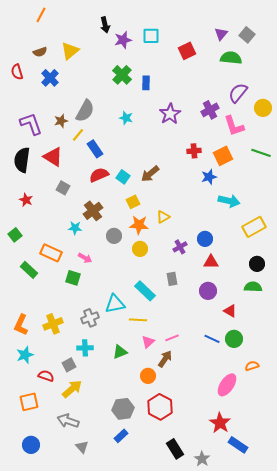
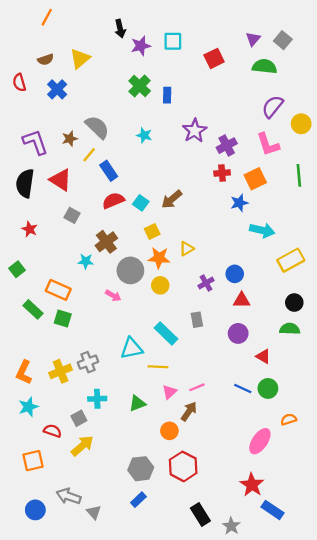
purple cross: (210, 110) -> (227, 146), moved
gray semicircle: (85, 111) -> (97, 127), turned -75
green line: (261, 153) -> (299, 175), turned 66
gray circle: (114, 236) -> (130, 270), size x1.5
pink arrow: (85, 258) -> (113, 296), moved
green square: (73, 278) -> (63, 319), moved
gray cross: (90, 318) -> (88, 362), moved
gray arrow: (68, 421) -> (69, 496), moved

